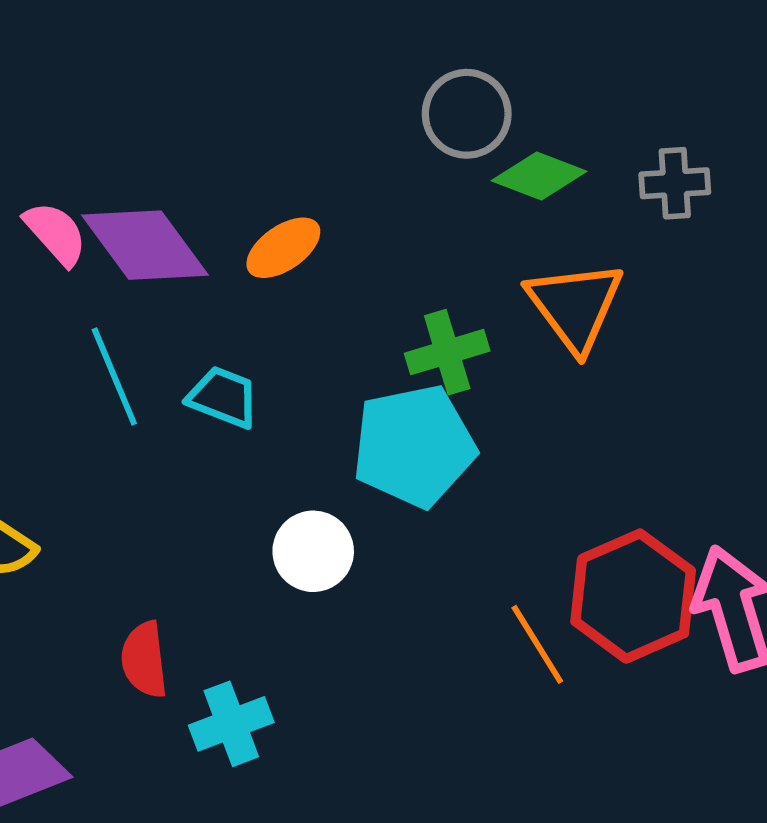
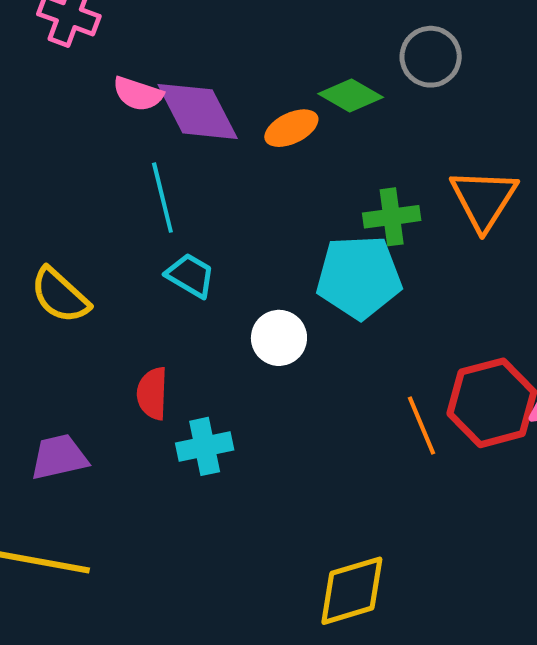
green diamond: (539, 176) -> (351, 95), moved
pink semicircle: (56, 233) -> (138, 94), turned 141
cyan trapezoid: (223, 397) -> (190, 275), moved

